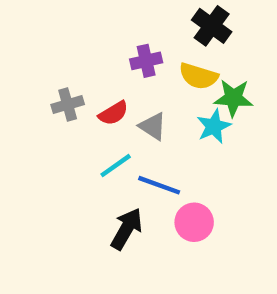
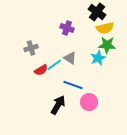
purple cross: (146, 61) -> (67, 28), turned 32
yellow semicircle: (198, 76) -> (105, 28), moved, turned -30
red semicircle: (113, 113) -> (41, 70), moved
cyan line: (116, 166) -> (54, 65), moved

